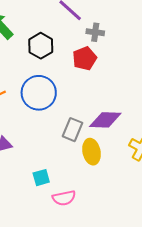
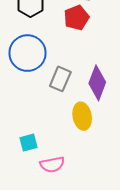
purple diamond: (105, 120) -> (97, 83), turned -72
gray rectangle: (72, 130) -> (60, 79), moved

